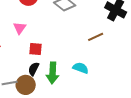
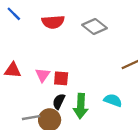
pink triangle: (20, 28) -> (43, 75), moved

